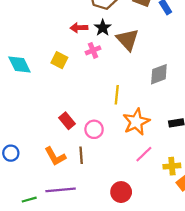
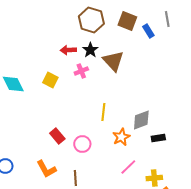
gray diamond: (159, 74) -> (141, 120), moved
orange star: (136, 122) -> (121, 137), size x0.7
brown line: (81, 155) -> (75, 178), moved

